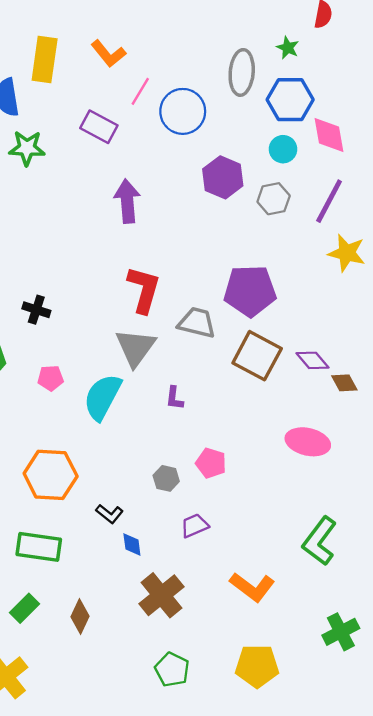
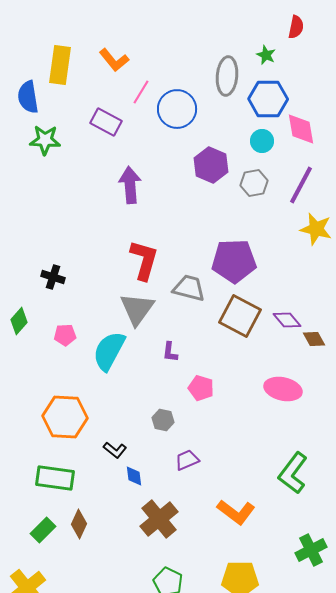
pink pentagon: (211, 463) -> (201, 388), moved
brown diamond: (80, 616) -> (79, 524), moved

